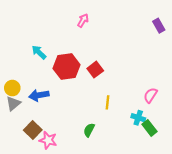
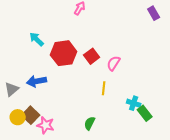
yellow circle: (12, 88) -> (18, 117), moved
pink semicircle: (150, 95) -> (114, 63), moved
green semicircle: (89, 130) -> (90, 123), moved

